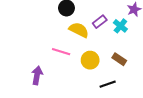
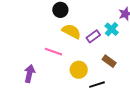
purple rectangle: (100, 22) -> (93, 36), moved
yellow circle: (90, 60) -> (79, 70), moved

